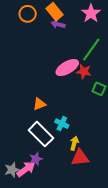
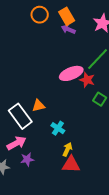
white rectangle: (41, 134) -> (20, 116), moved
pink arrow: (26, 169) -> (17, 143), moved

